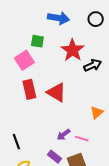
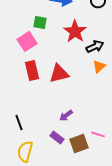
red triangle: (56, 92) -> (59, 73), turned -45
orange triangle: (97, 112) -> (99, 66), moved
pink line: (82, 139) -> (98, 134), moved

